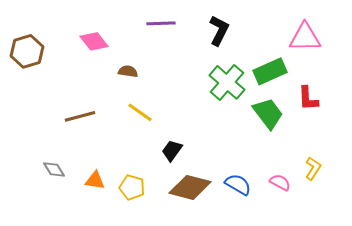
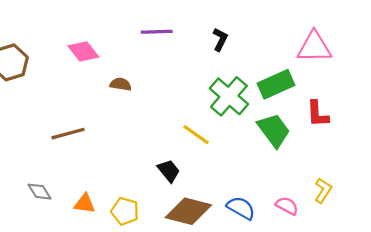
black L-shape: (219, 30) -> (220, 39), size x0.7
yellow line: (140, 112) -> (196, 135), moved
black trapezoid: (172, 150) -> (169, 171), turned 105

